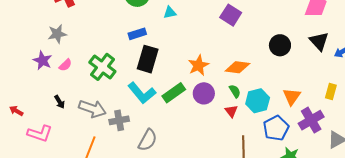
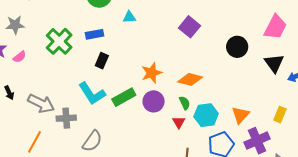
black circle: (280, 45) -> (237, 47), moved
black rectangle: (148, 59) -> (102, 61), size x0.6
green cross: (102, 67) -> (59, 41), moved

